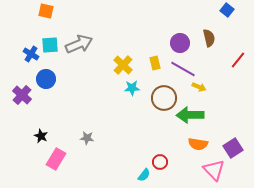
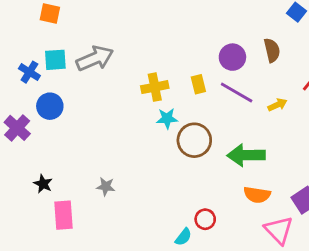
yellow cross: (123, 65) -> (155, 87), turned 36
yellow arrow: (199, 87) -> (277, 105), moved, turned -48
brown circle: (164, 98) -> (194, 140), moved
pink rectangle: (56, 159) -> (63, 215), turned -35

